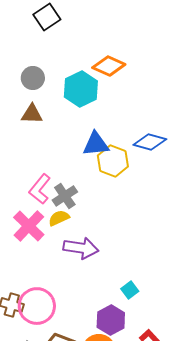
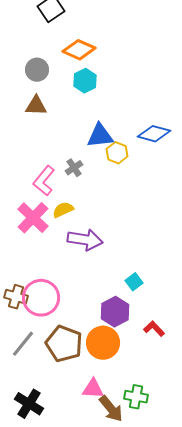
orange diamond: (109, 66) -> (79, 50), moved
cyan hexagon: (81, 89) -> (85, 81), size x0.7
yellow hexagon: (113, 161) -> (117, 153), size x0.7
gray cross: (65, 196) -> (74, 168), moved, size x0.7

